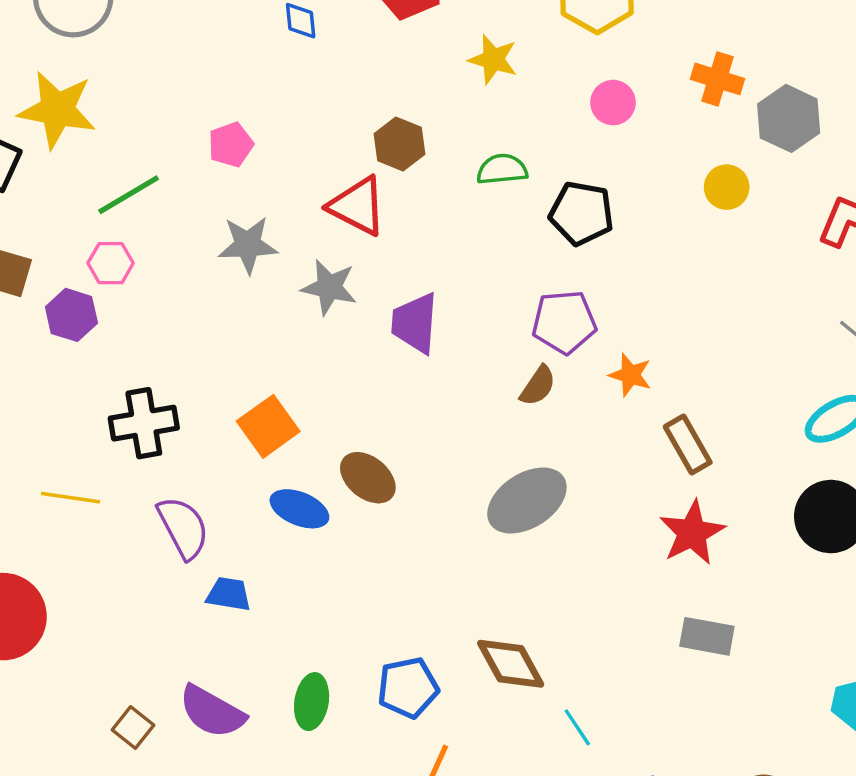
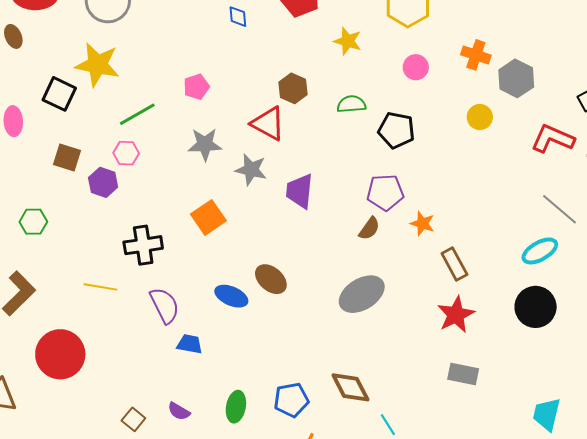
orange square: (268, 426) -> (208, 217), moved
purple semicircle: (212, 712) -> (179, 411), size x0.6

